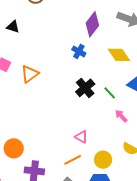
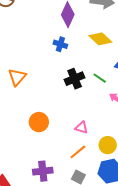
black cross: (85, 88) -> (75, 79), turned 30
orange circle: (14, 148) -> (39, 122), moved

